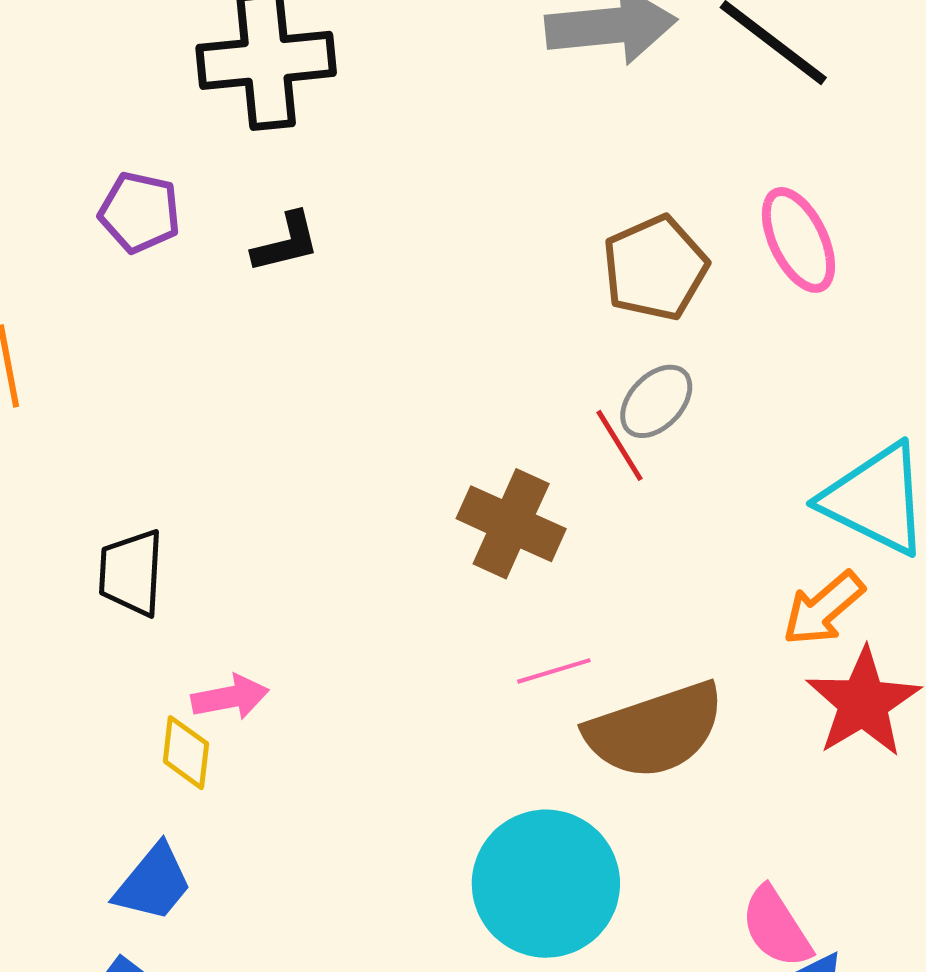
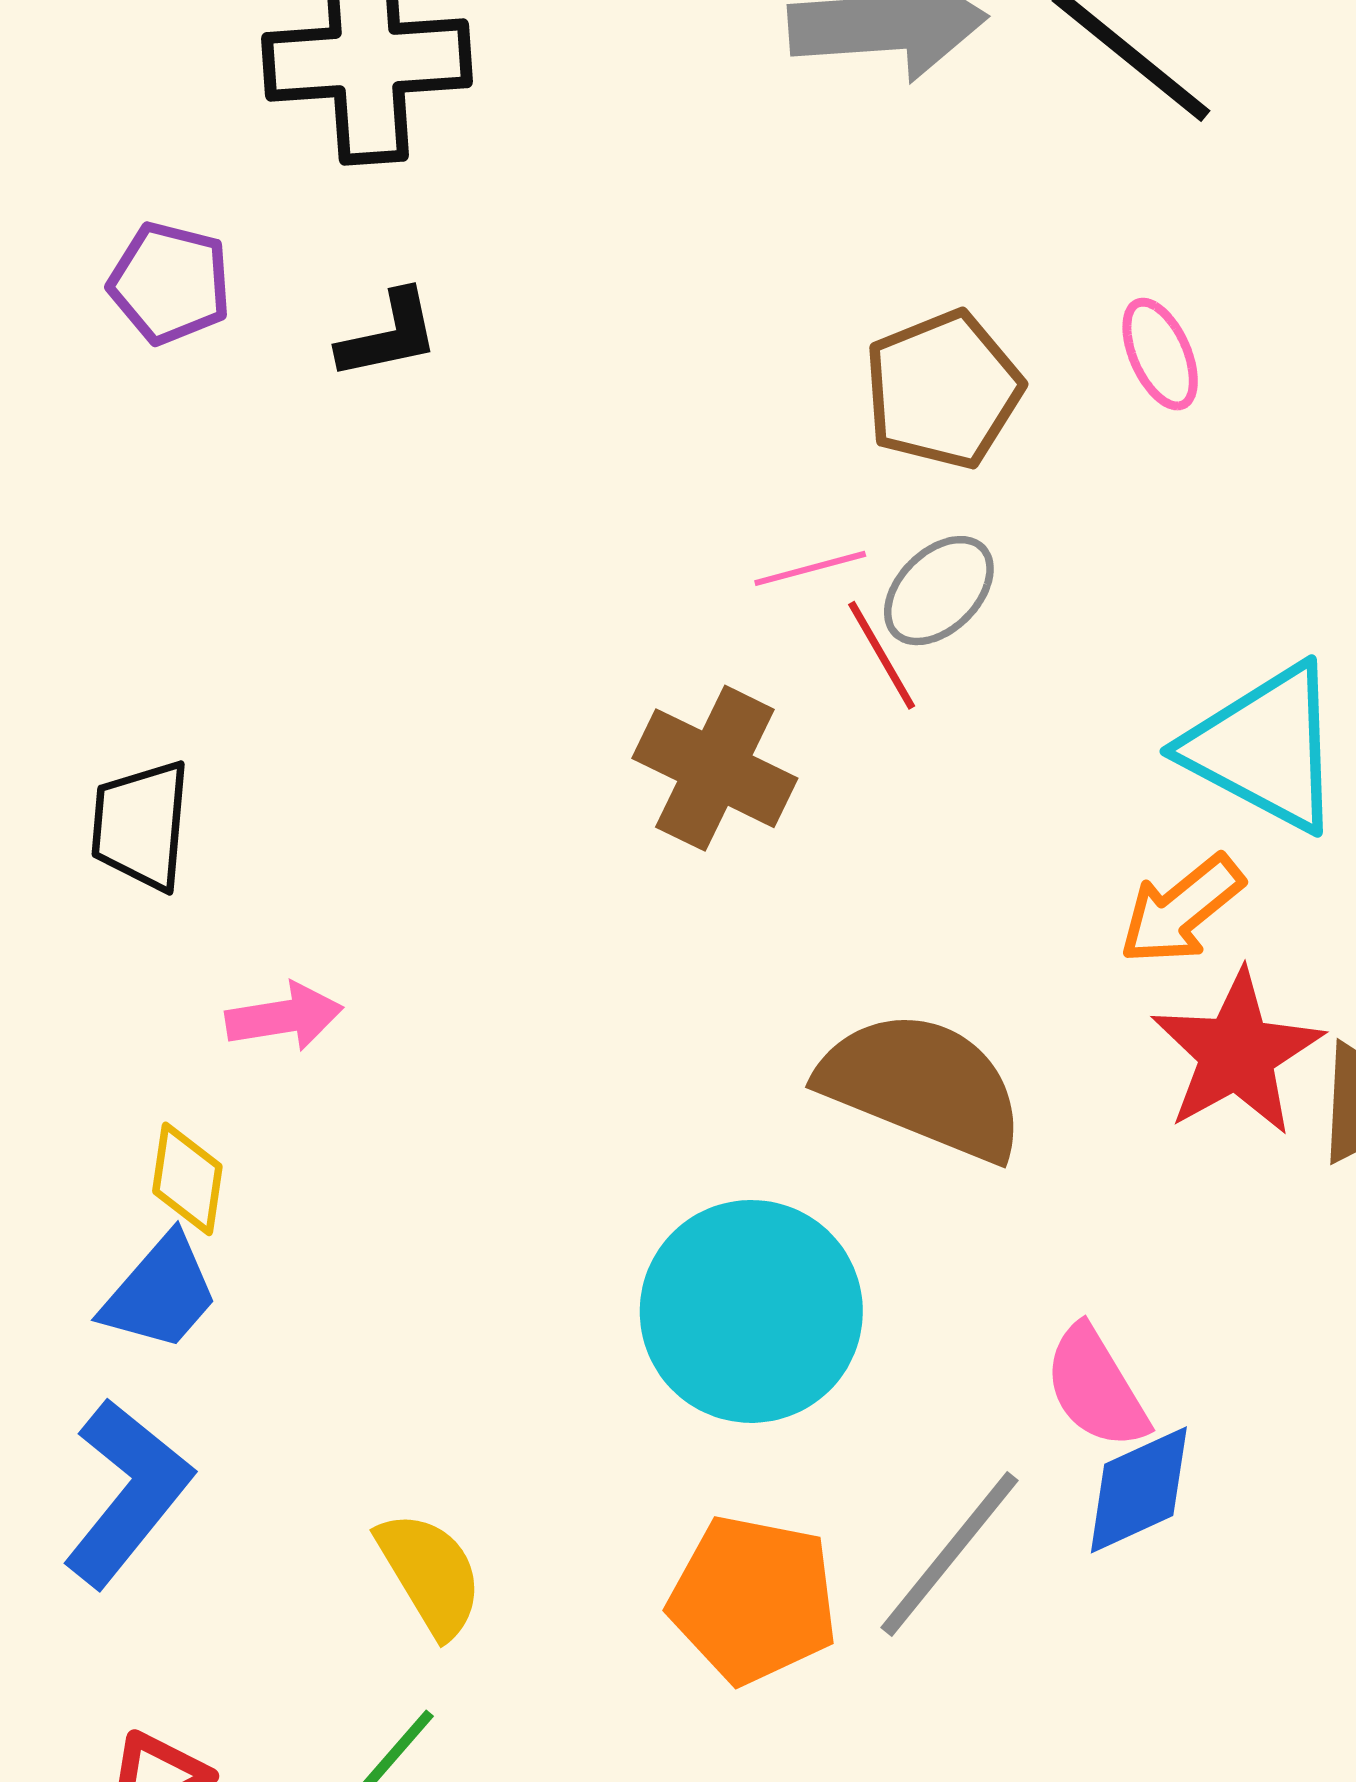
pink ellipse: (798, 240) -> (1160, 354), size x0.7
pink line: (554, 671) -> (810, 568), moved
brown semicircle: (655, 730) -> (922, 1086), turned -141
yellow diamond: (186, 753) -> (187, 1179), moved

